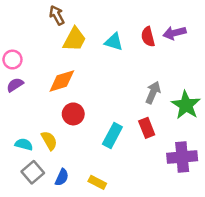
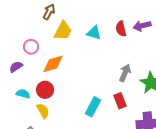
brown arrow: (57, 15) -> (49, 12), turned 56
pink circle: (12, 60) -> (31, 47), moved
red circle: (73, 114) -> (45, 90), moved
cyan semicircle: (24, 144) -> (23, 94), moved

